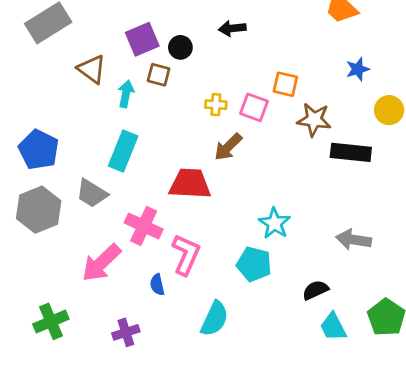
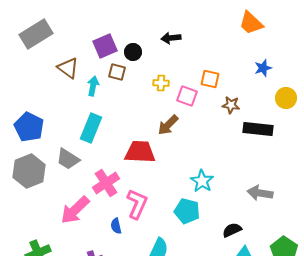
yellow cross: (216, 105) -> (161, 83), moved
brown star: (314, 120) -> (231, 105), size x0.7
pink cross: (144, 226) -> (106, 183), turned 32

